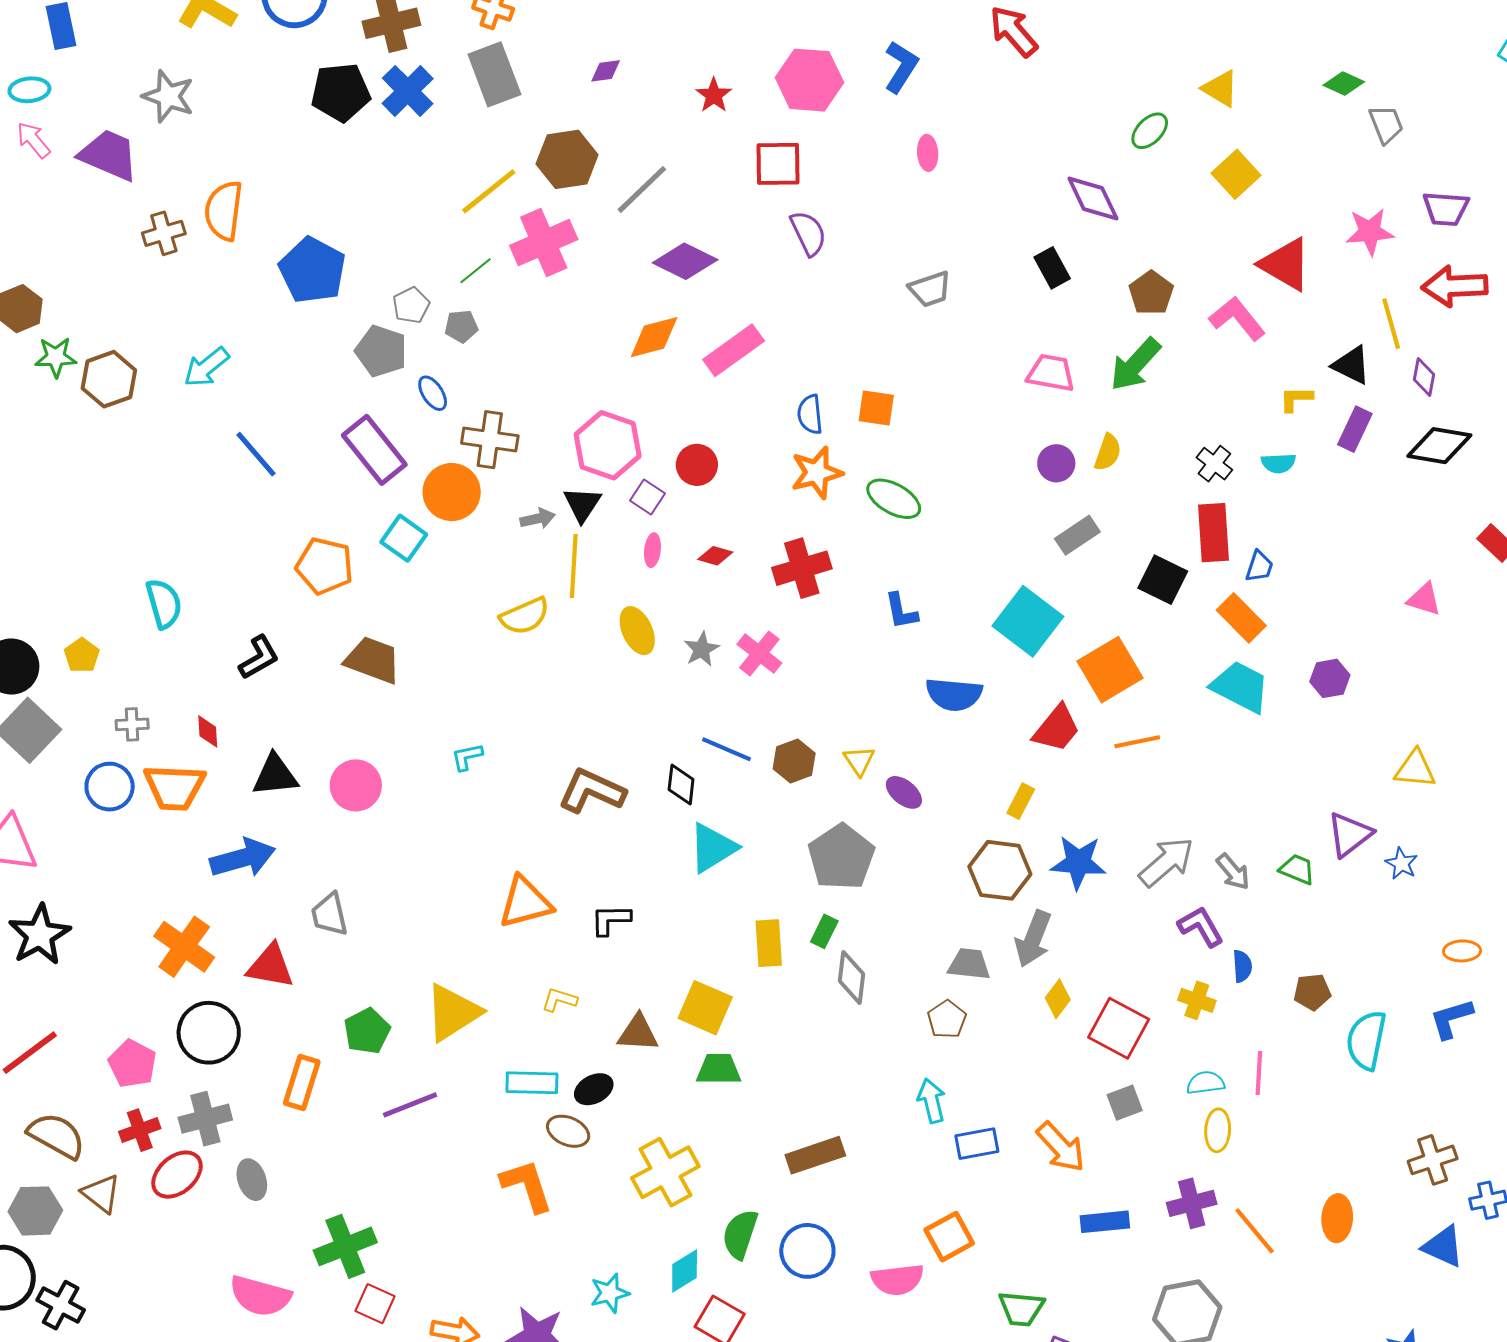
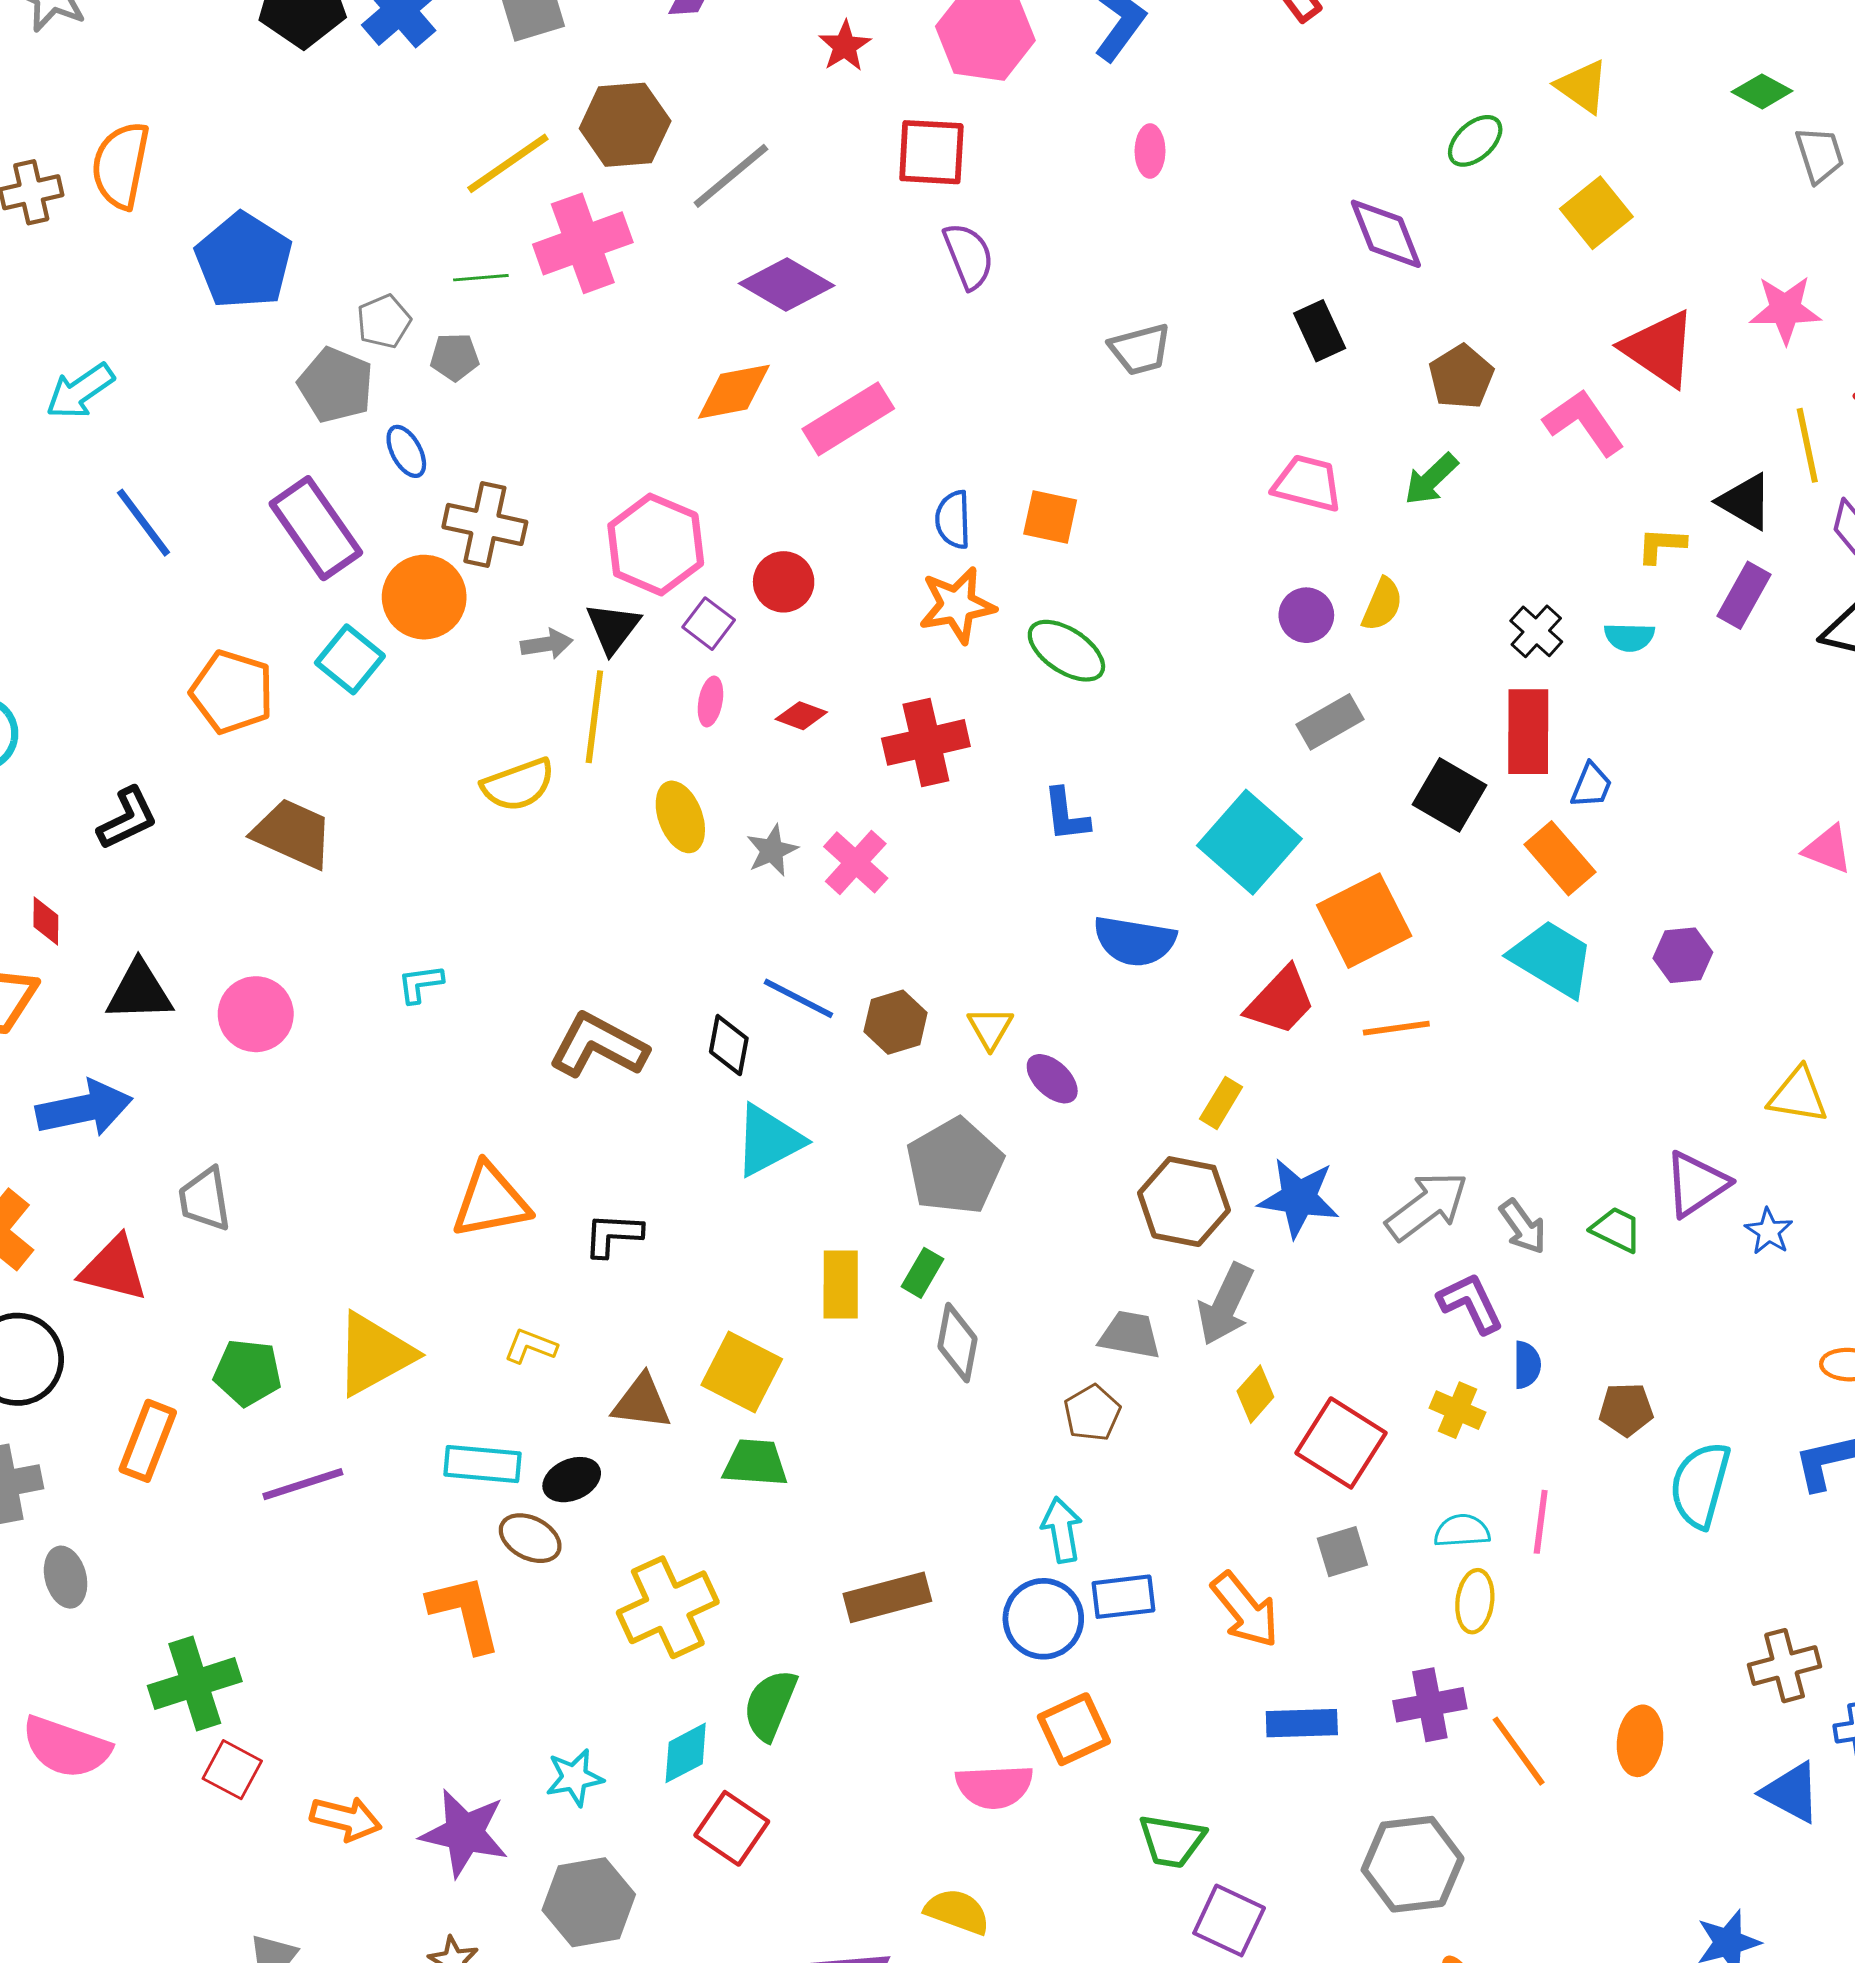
green line: (476, 271) -> (481, 278), turned 30
green arrow: (1135, 364) -> (1431, 479), size x0.7
green pentagon: (367, 1031) -> (248, 1373), turned 30
blue circle: (807, 1251) -> (1043, 1619), moved

